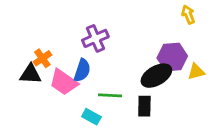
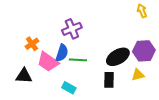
purple hexagon: (172, 57) -> (144, 51), moved
yellow triangle: (196, 72) -> (138, 75), moved
black triangle: (30, 74) -> (24, 76), moved
green line: (110, 95) -> (78, 60), moved

